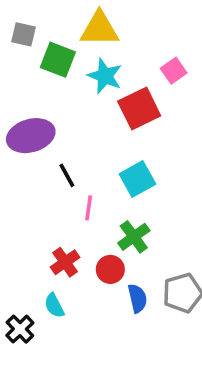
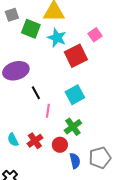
gray square: (24, 34) -> (12, 15), turned -32
cyan semicircle: (54, 306) -> (13, 140), moved

